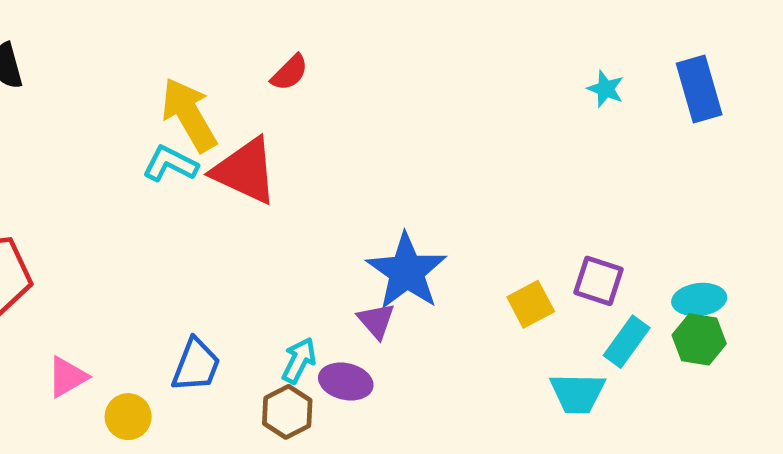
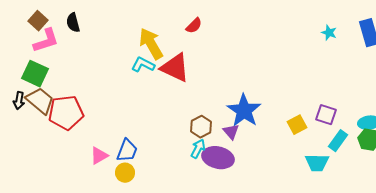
blue trapezoid: (196, 365) -> (127, 151), moved
purple ellipse: (346, 381) -> (218, 158), size x1.4
brown hexagon: (287, 412) -> (201, 127), moved

